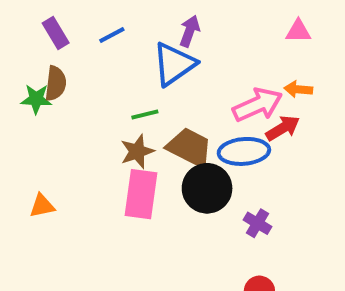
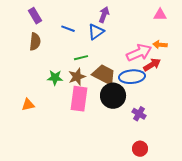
blue line: (112, 35) -> (68, 29), moved, turned 48
blue triangle: (174, 64) -> (96, 32), size x0.7
green star: (36, 99) -> (55, 78), moved

